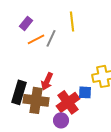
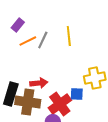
yellow line: (72, 21) -> (69, 36), moved
red arrow: (47, 81) -> (39, 83), turned -120

